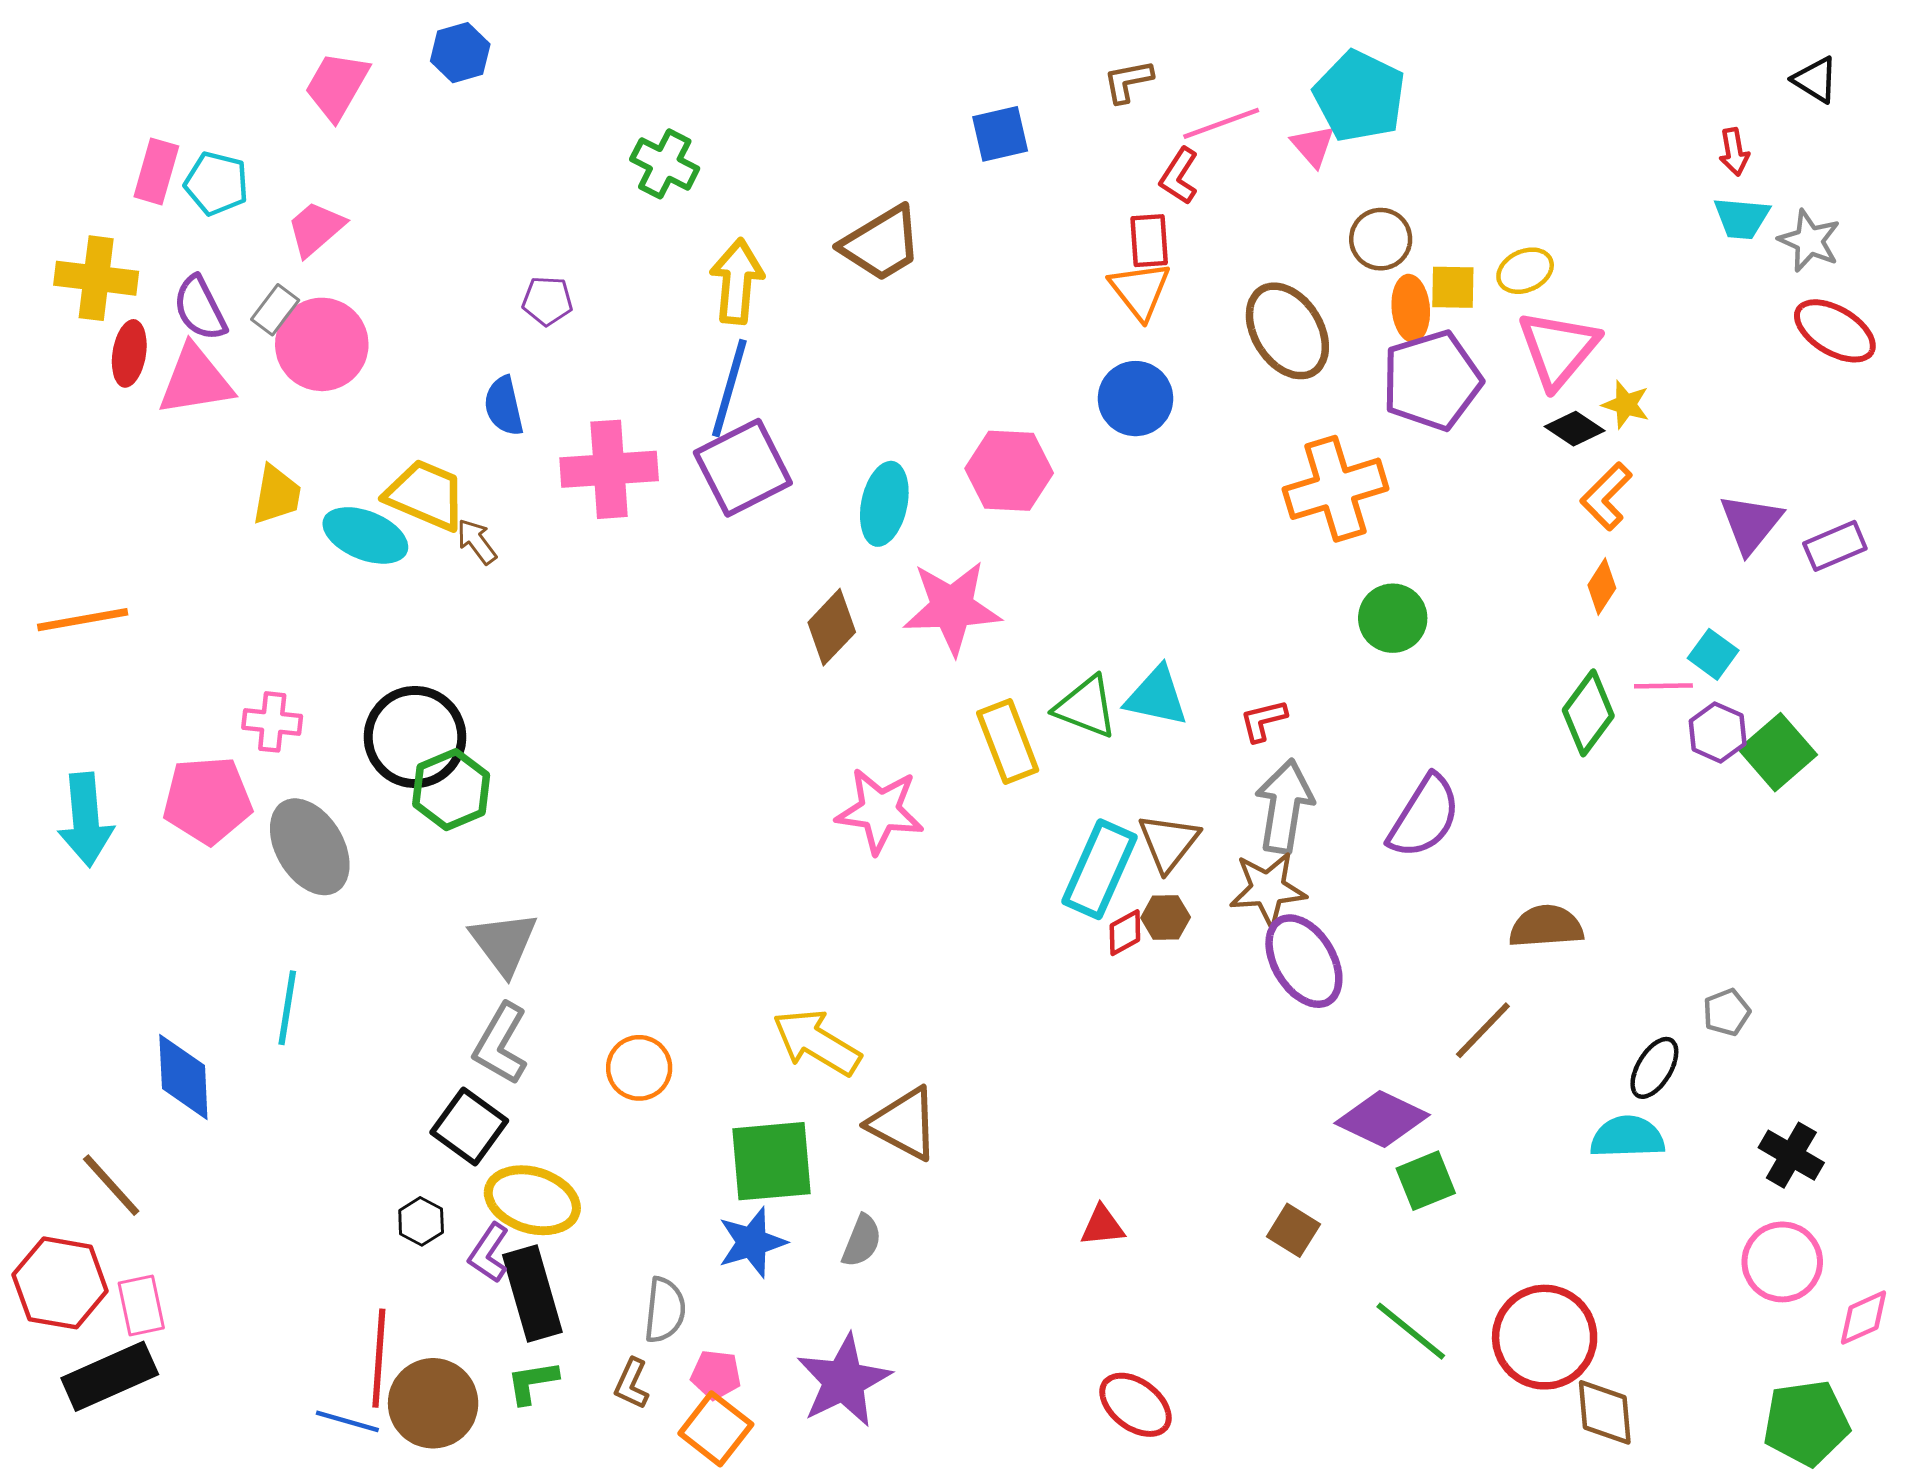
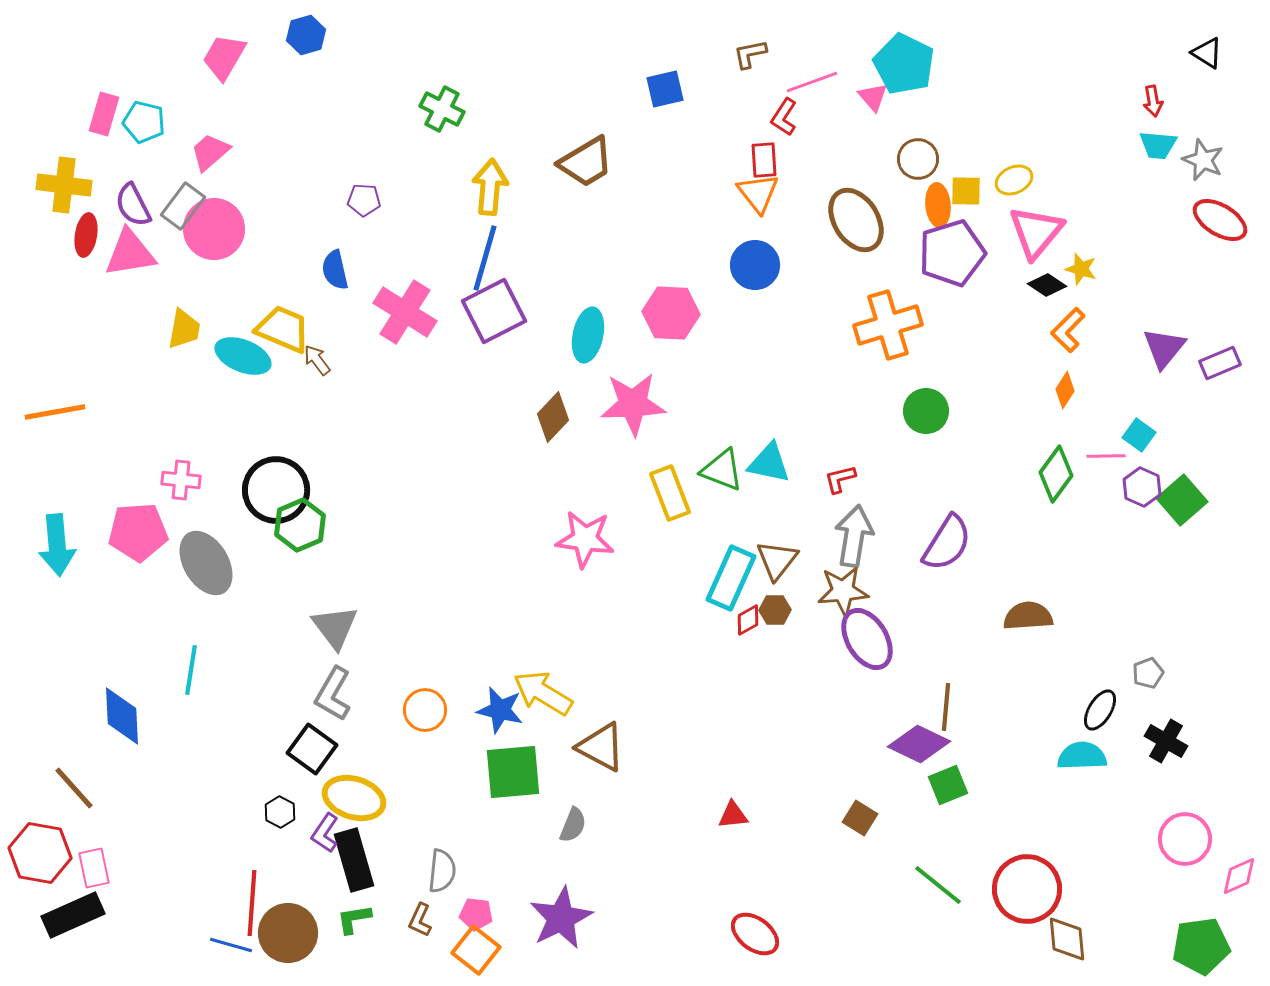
gray rectangle: (275, 310) -> (183, 206), size x1.4
pink cross: (609, 469) -> (405, 312), turned 36
brown line: (1483, 1030) -> (946, 707), moved, turned -39
black cross: (1791, 1155) -> (1166, 741), moved
blue star: (752, 1242) -> (500, 710), moved, turned 30

